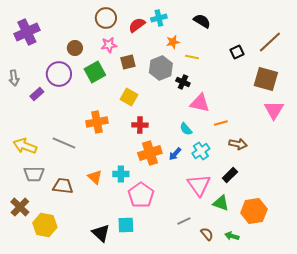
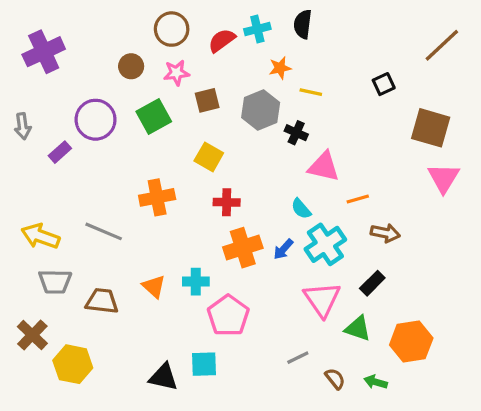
black semicircle: (202, 21) -> (303, 24), moved, turned -114
brown line: (270, 42) -> (442, 45), moved
brown circle: (75, 48) -> (131, 66), moved
cyan cross: (201, 151) -> (325, 244), size x1.4
black triangle: (101, 233) -> (163, 377), turned -30

